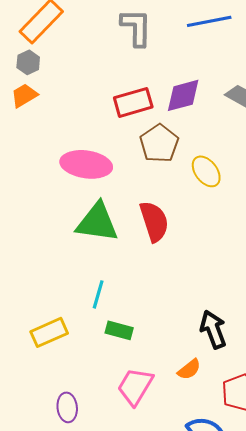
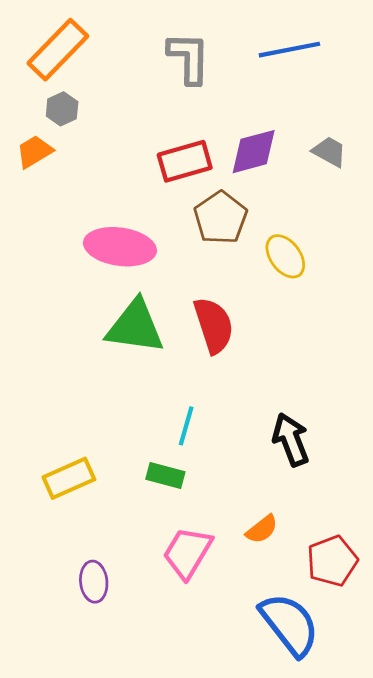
gray hexagon: (28, 62) -> (62, 109), moved
cyan line: (98, 294) -> (186, 426), moved
black arrow: (213, 329) -> (291, 440), moved

